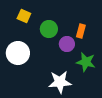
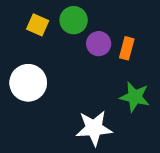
green circle: (49, 29) -> (74, 20), moved
purple circle: (67, 44) -> (99, 44), moved

